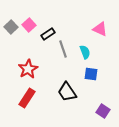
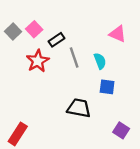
red star: (28, 69) -> (38, 61), moved
black trapezoid: (67, 92) -> (79, 108), turned 135
red rectangle: (27, 98) -> (18, 134), moved

